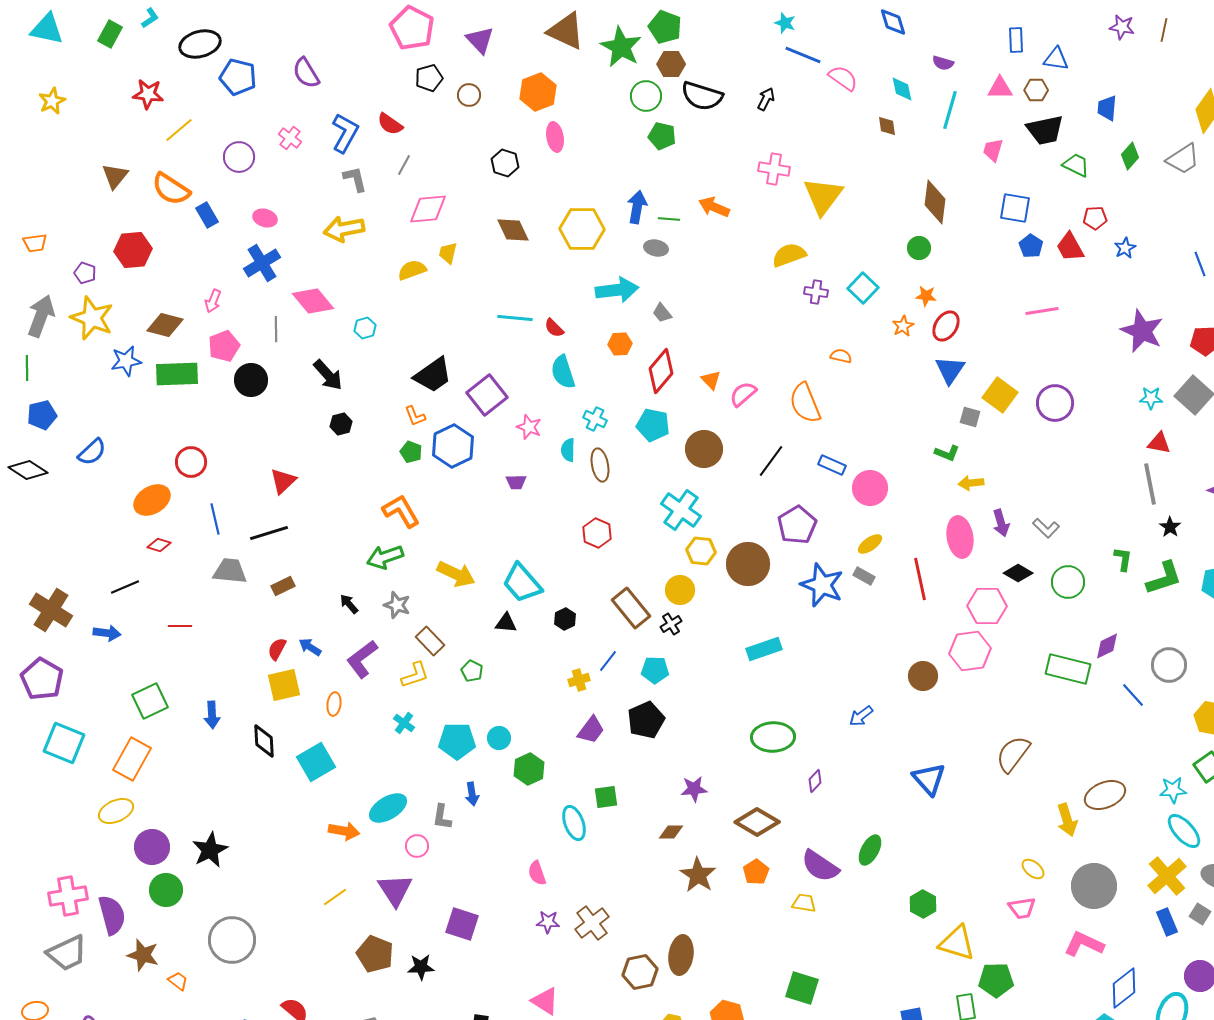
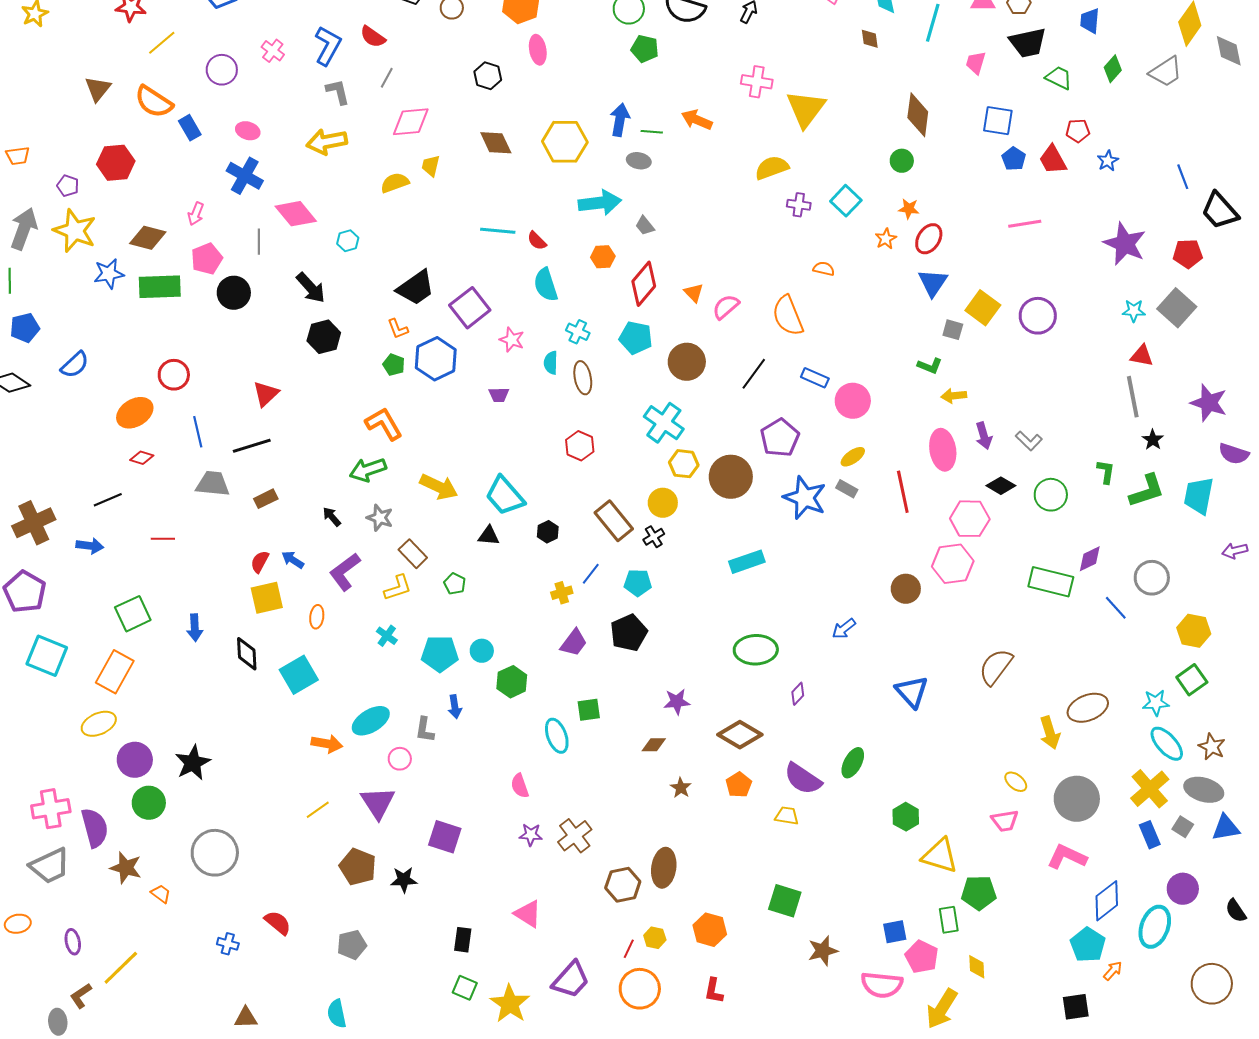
blue cross: (262, 263) -> (245, 176), turned -30
black hexagon: (341, 424) -> (324, 337), size x1.5
brown cross: (51, 610) -> (34, 523), turned 33
brown star: (698, 875) -> (681, 788), size x0.6

